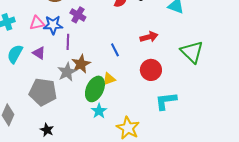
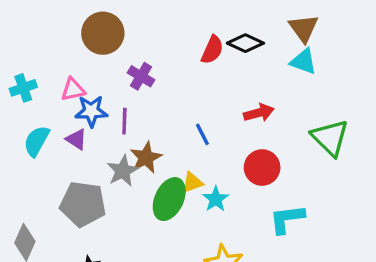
blue star: (53, 25) -> (91, 111), moved
cyan star: (99, 111) -> (216, 199), moved

